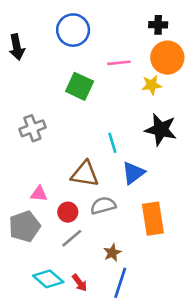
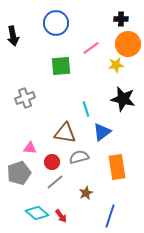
pink line: (119, 63) -> (91, 48), turned -30
green square: (80, 86) -> (61, 66), turned -30
blue line: (120, 283) -> (110, 216), moved

